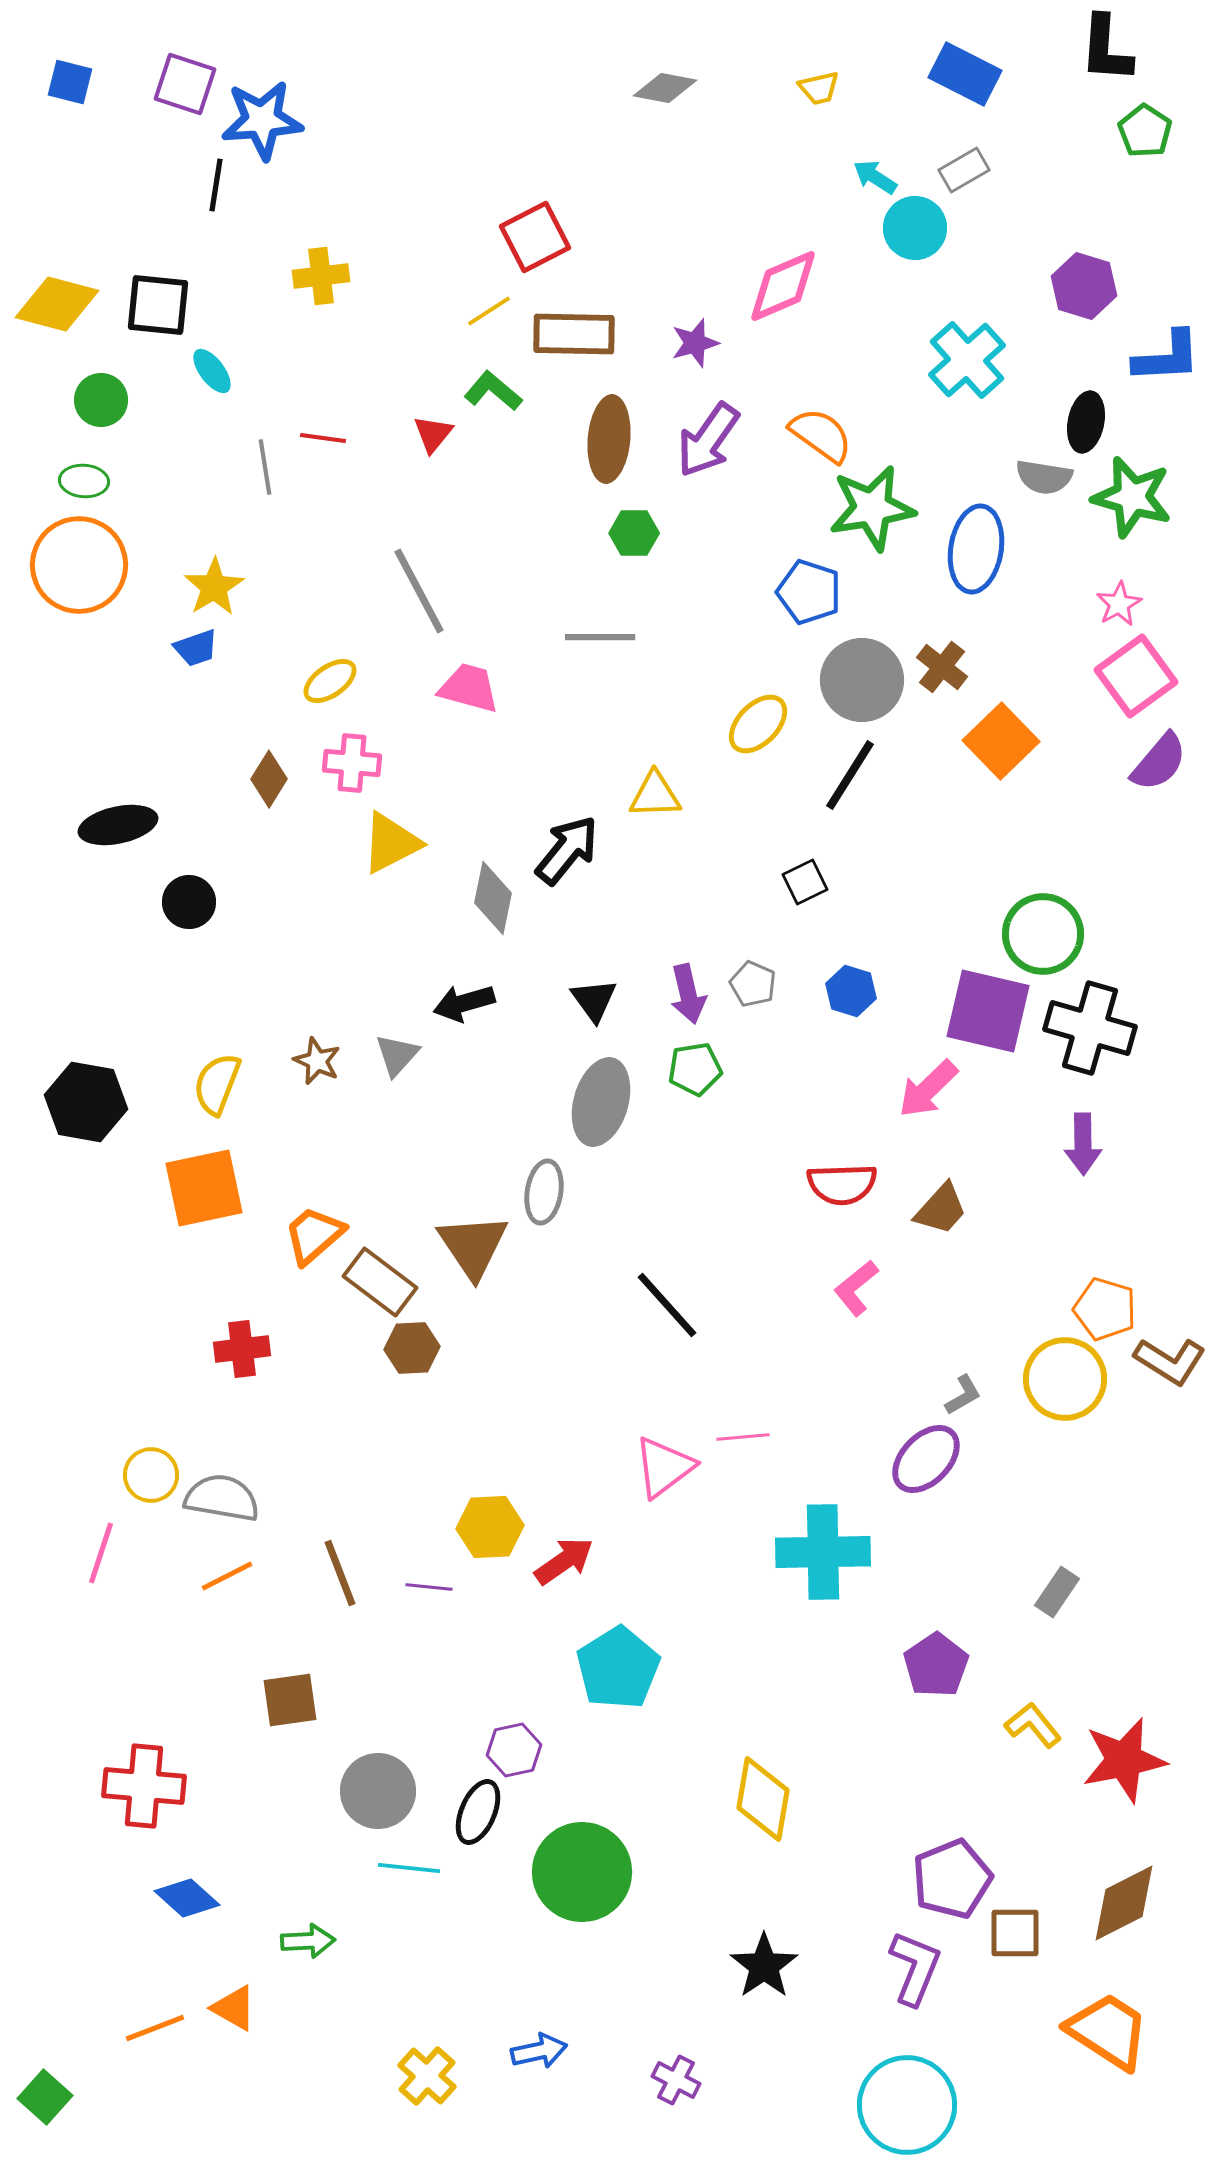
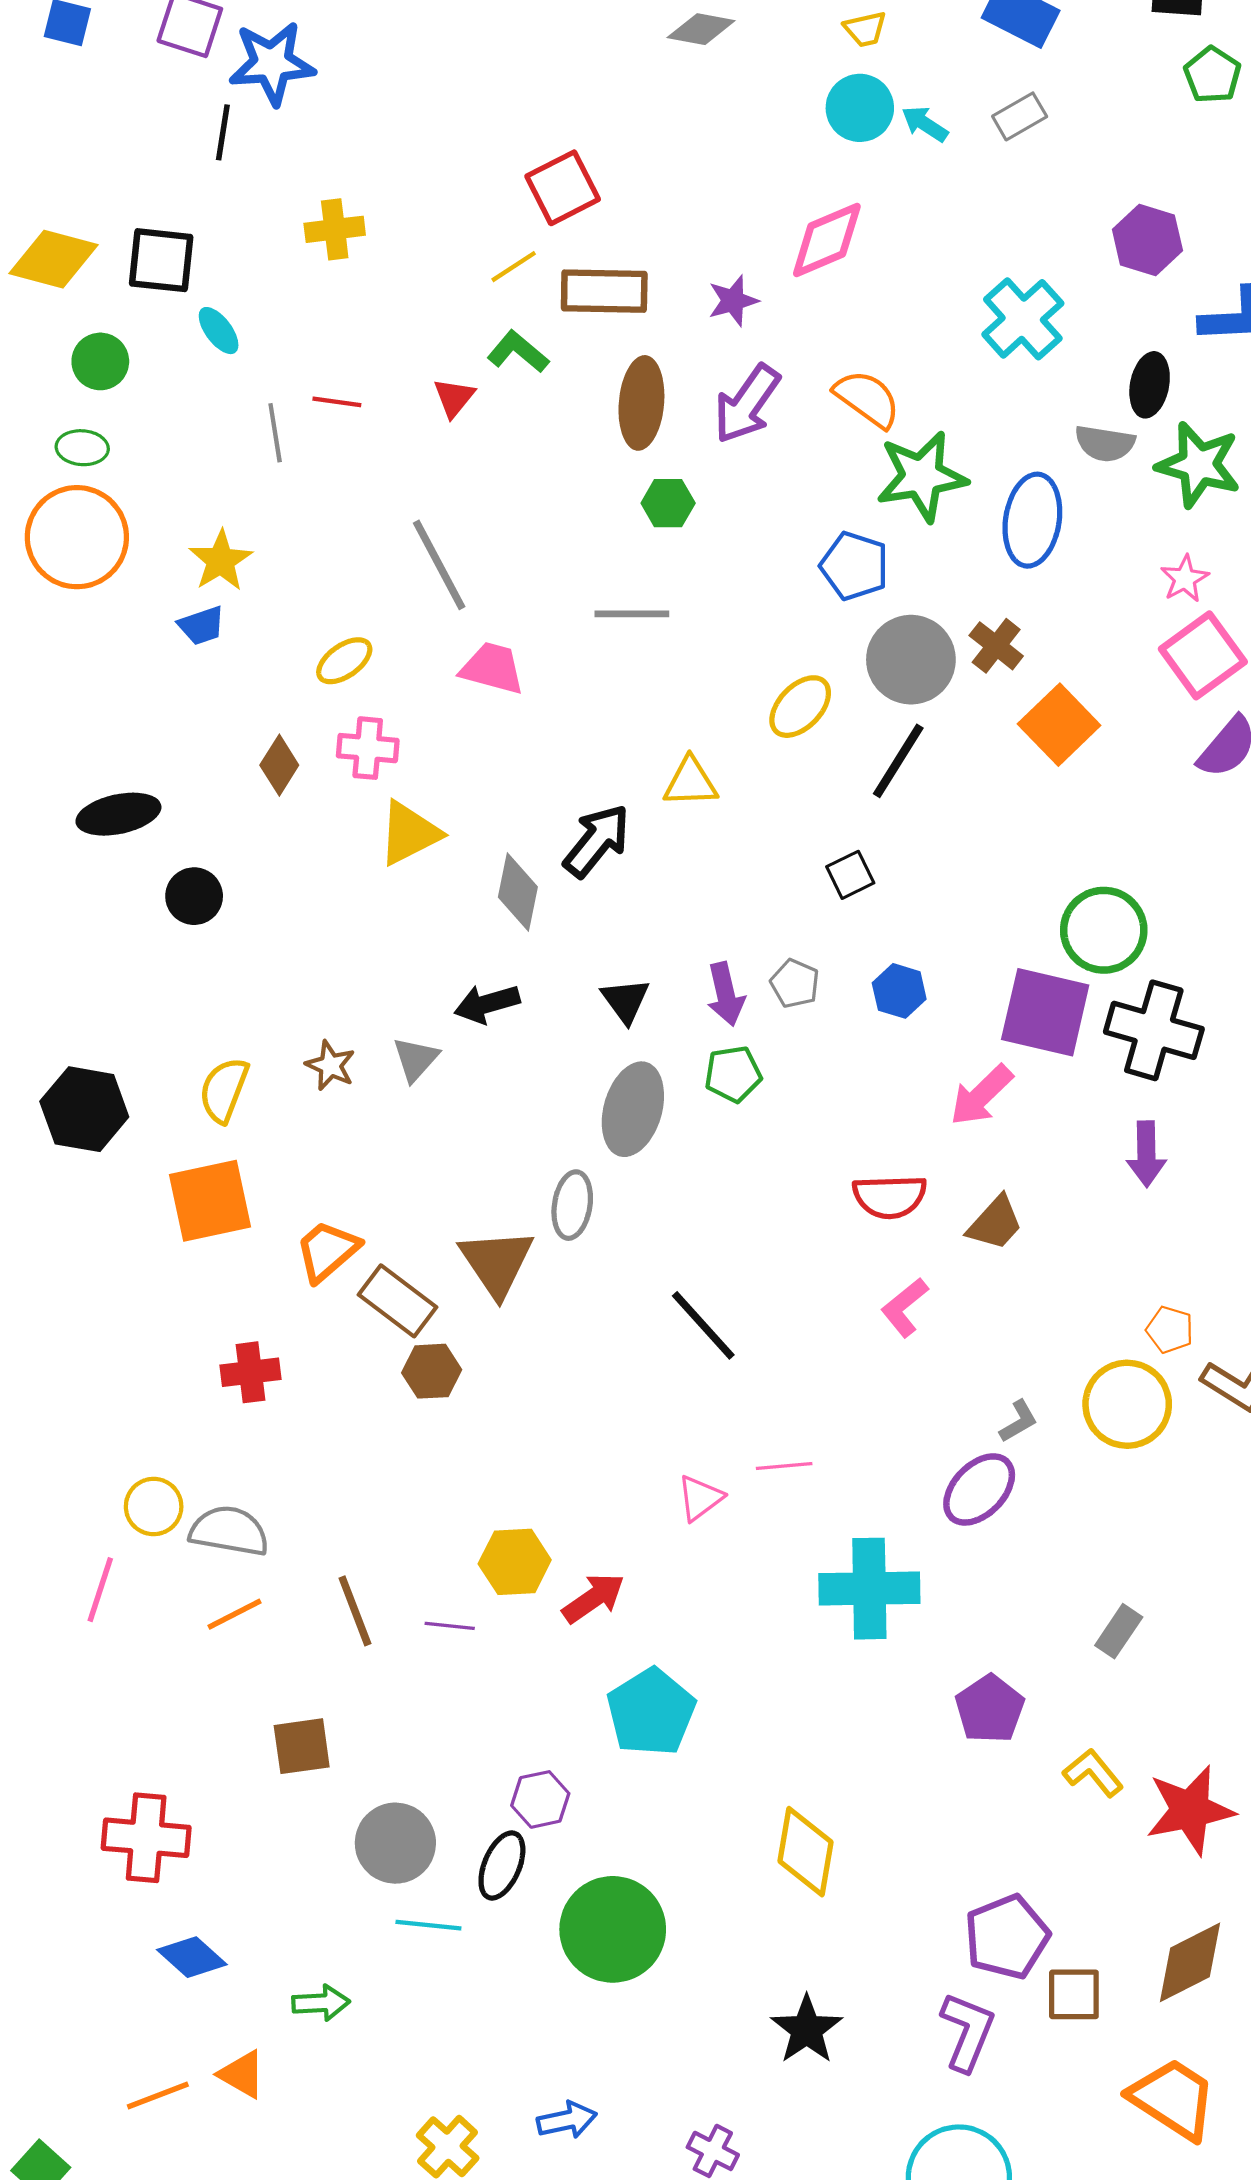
cyan circle: (915, 228) -> (860, 108), moved
orange pentagon: (1105, 1309) -> (1170, 1330), size x0.7
pink triangle: (664, 1467) -> (700, 1498), size x0.7

